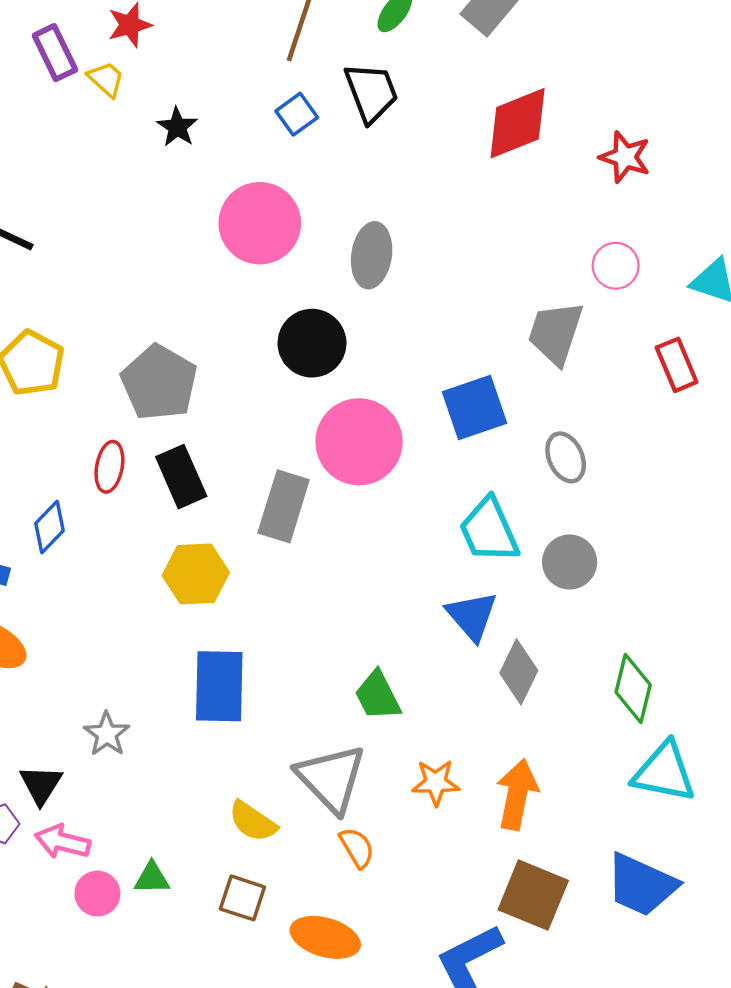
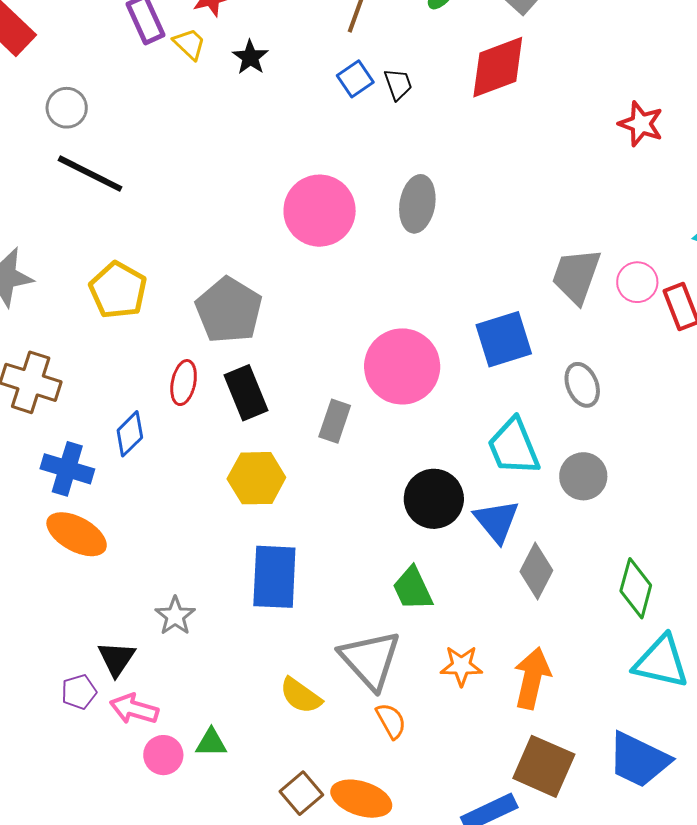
black trapezoid: (371, 92) -> (398, 84), moved, size x0.6
red diamond: (518, 123) -> (498, 67), moved
black star: (177, 127) -> (250, 57), moved
pink circle: (260, 223) -> (320, 211), moved
pink circle: (616, 266) -> (637, 282), moved
black circle: (312, 343) -> (434, 499), moved
gray rectangle: (284, 506) -> (335, 421), size x0.7
brown square: (242, 898) -> (301, 793), moved, turned 30

